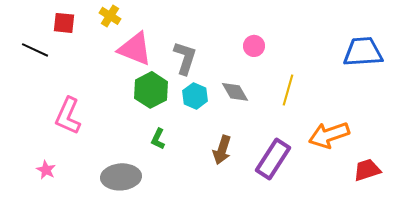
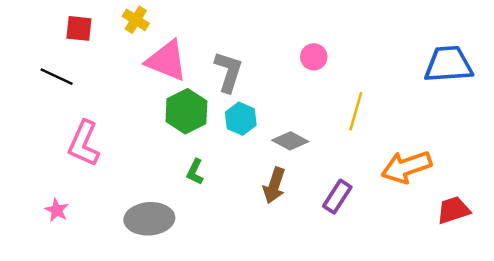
black line: (35, 50) -> (57, 77), moved
gray diamond: (235, 92) -> (290, 141), moved, turned -32
purple rectangle: (273, 159) -> (337, 197), size x0.7

